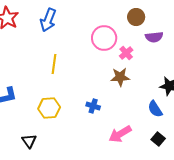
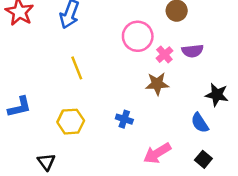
purple semicircle: (154, 37) -> (192, 51), moved
yellow line: (54, 64) -> (77, 68), turned -30

